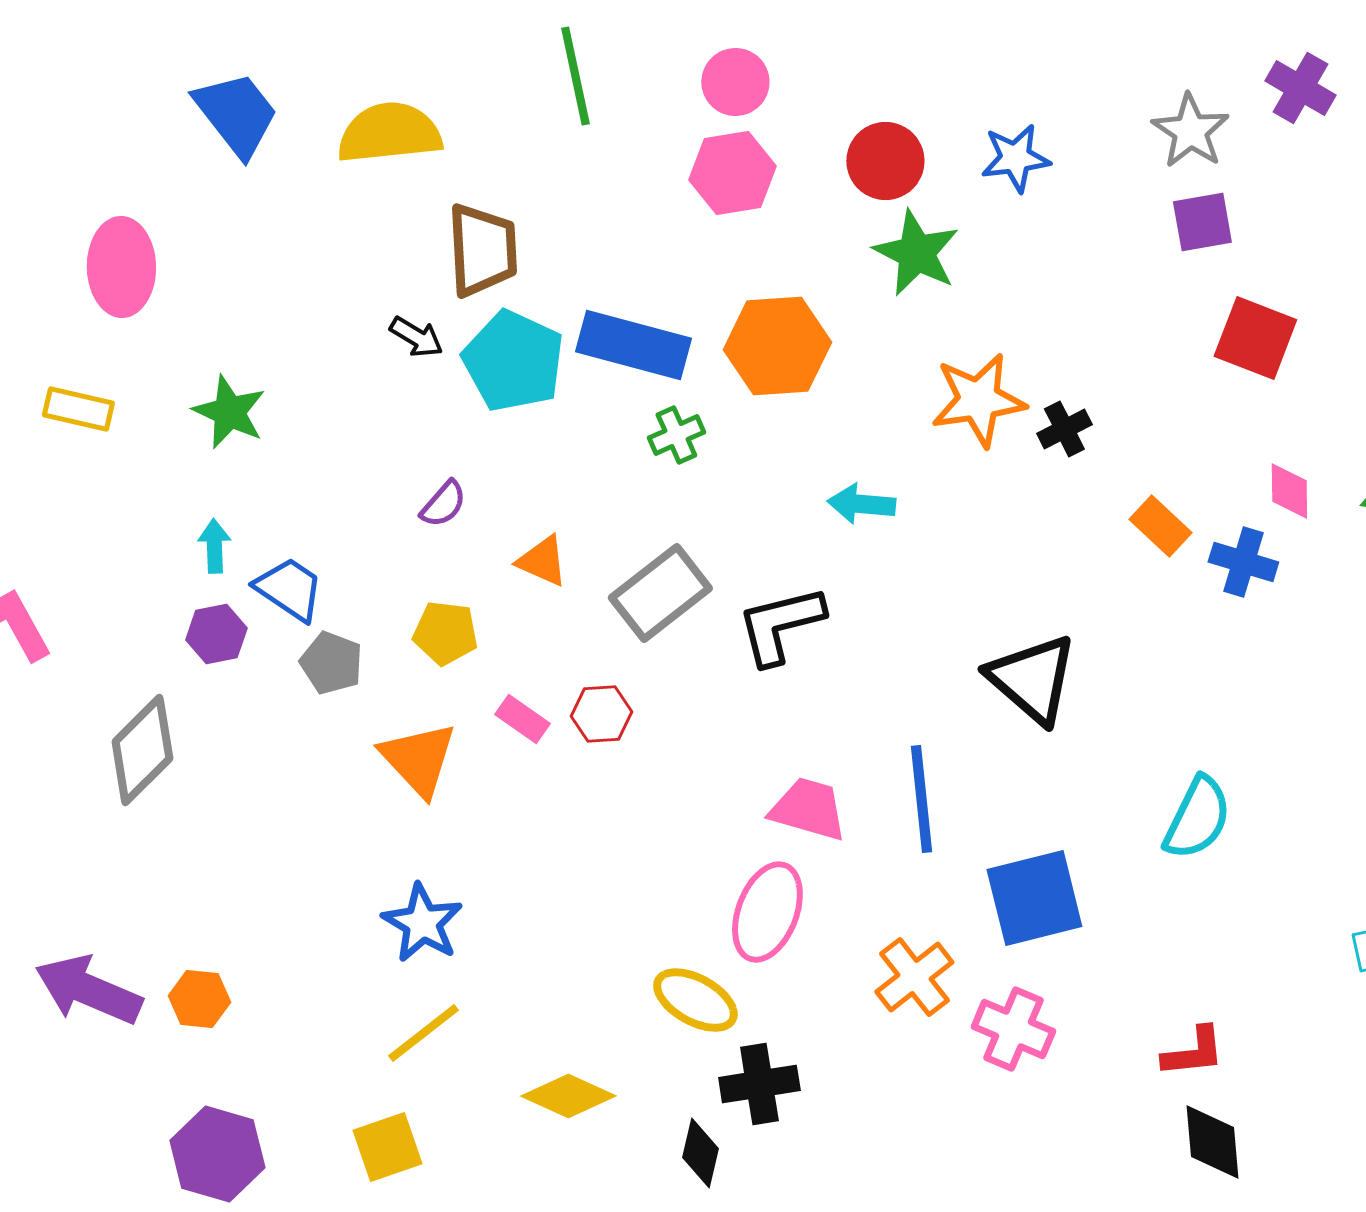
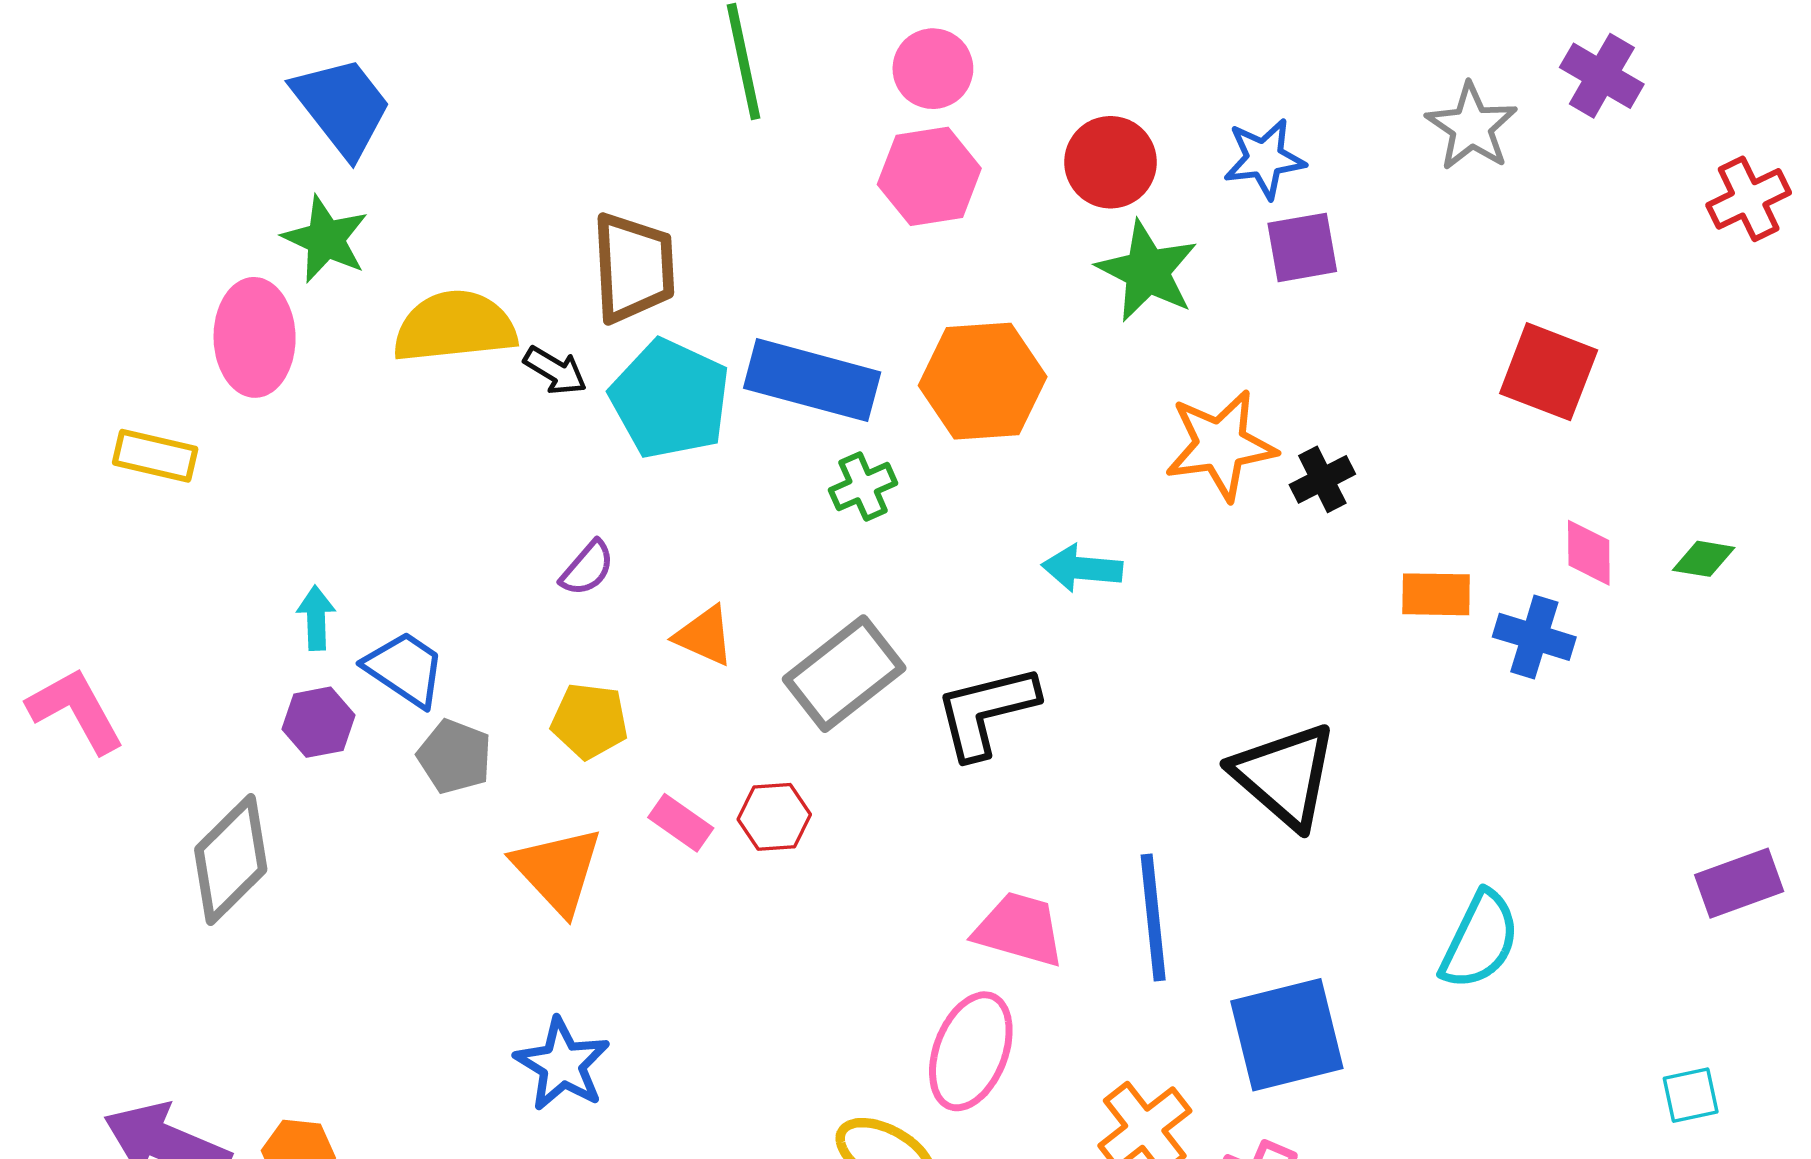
yellow semicircle: (389, 133) -> (455, 327), moved
purple square: (1202, 222) -> (1302, 247), moved
pink ellipse: (121, 267) -> (255, 337), moved
green star: (229, 412) -> (326, 239), moved
orange rectangle: (1160, 526) -> (1436, 594), turned -42

